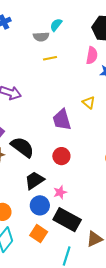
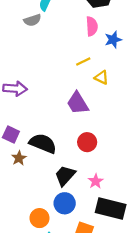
yellow line: (50, 58) -> (83, 62), moved
blue circle: (40, 205) -> (65, 203), moved

